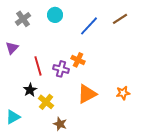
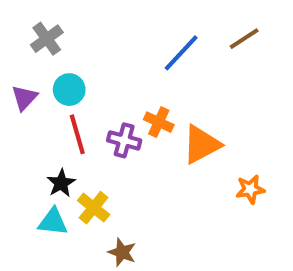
cyan circle: (55, 15) -> (69, 90), moved
orange triangle: (87, 94) -> (201, 144), moved
cyan triangle: (13, 117) -> (53, 222), moved, turned 35

